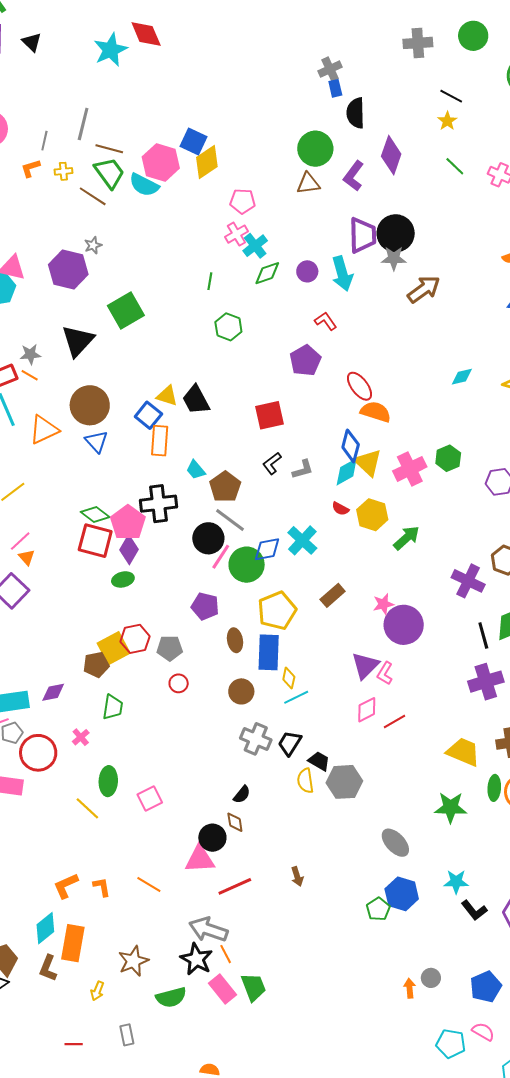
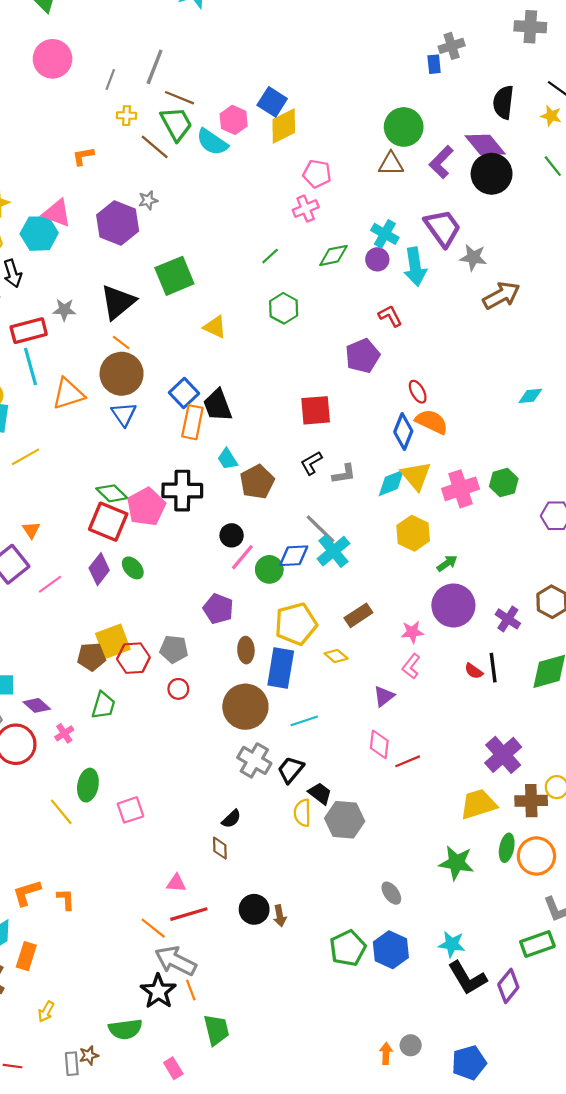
gray cross: (330, 69) -> (452, 46), moved
black semicircle: (356, 113) -> (503, 102), moved
yellow star: (447, 121) -> (551, 116), turned -30
purple diamond: (391, 155) -> (485, 145), turned -66
pink hexagon: (161, 163) -> (234, 120), size x0.7
orange L-shape: (31, 168) -> (83, 156), moved
black circle: (396, 233) -> (492, 174), moved
purple trapezoid: (363, 235) -> (443, 228), turned -42
cyan cross: (255, 246) -> (385, 234), moved, turned -30
green line: (210, 281) -> (270, 256), turned 30
orange line: (30, 375) -> (121, 343), moved
red ellipse: (360, 386) -> (418, 392), size x0.7
yellow triangle: (167, 396) -> (215, 327), moved
black trapezoid: (196, 400) -> (218, 405), moved
blue diamond: (351, 446) -> (403, 432), moved
red semicircle: (340, 509) -> (474, 671), moved
gray line: (230, 520) -> (320, 529), moved
black circle: (208, 538) -> (232, 535), size x0.7
green arrow: (407, 538) -> (447, 563), size x0.7
pink line: (20, 541) -> (50, 584), moved
purple diamond: (129, 550) -> (99, 569), moved
green circle: (247, 565) -> (269, 569), size x0.7
green ellipse: (123, 579) -> (133, 568), turned 55
purple cross: (468, 581) -> (508, 619), size x0.7
purple circle: (404, 625) -> (453, 605), moved
black line: (483, 635) -> (493, 668), moved
red hexagon: (135, 639) -> (133, 658), moved
purple triangle: (365, 666) -> (384, 696), size x0.7
pink L-shape: (385, 673) -> (411, 666), moved
yellow diamond: (289, 678) -> (336, 656), moved, turned -70
purple cross: (486, 682) -> (503, 755), moved, turned -32
brown circle: (241, 691) -> (245, 707), size x1.6
purple diamond: (53, 692) -> (37, 705), moved, turned 45
pink diamond: (367, 710) -> (379, 744), turned -64
yellow trapezoid: (463, 752) -> (478, 804), turned -48
black circle: (212, 838) -> (254, 909), moved
gray ellipse: (395, 843) -> (391, 893), size x0.7
pink triangle: (200, 859) -> (176, 883), size x0.6
orange line: (149, 885) -> (153, 928), moved
red line: (235, 886) -> (189, 914), moved
green pentagon: (378, 909) -> (348, 948), moved, size x1.4
black L-shape: (474, 910) -> (467, 978), size x1.4
orange rectangle: (73, 943) -> (26, 956), size x0.7
brown star: (133, 961) -> (89, 1055), moved, size x0.6
pink rectangle: (222, 989) -> (173, 1068), moved, size x0.7

